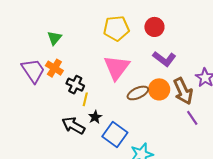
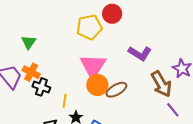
red circle: (154, 27) -> (112, 14), moved
black cross: (75, 85) -> (41, 87), moved
orange circle: (159, 89) -> (97, 85), moved

